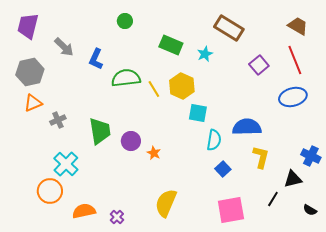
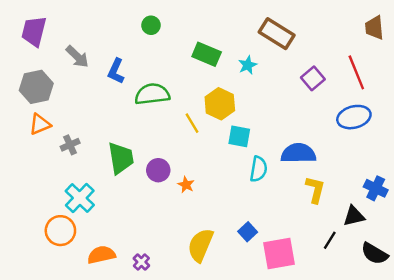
brown trapezoid: (298, 26) -> (374, 28), moved, turned -125
yellow line: (154, 89) -> (192, 123), moved
blue square: (223, 169) -> (248, 232), moved
black semicircle: (310, 210) -> (374, 254), size x1.6

